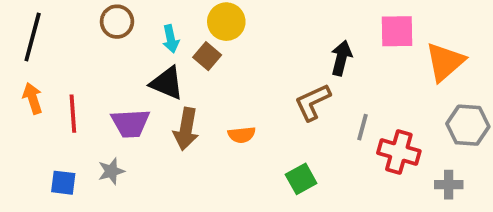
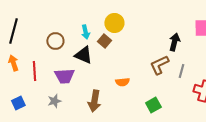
brown circle: (117, 22) -> (55, 41), moved
gray line: (362, 127) -> (181, 71), moved
brown arrow: (186, 129) -> (94, 101), moved
blue square: (63, 183) -> (18, 103), moved, turned -32

